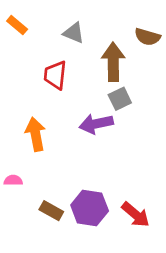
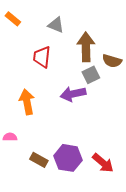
brown semicircle: (147, 37) -> (112, 61), moved

